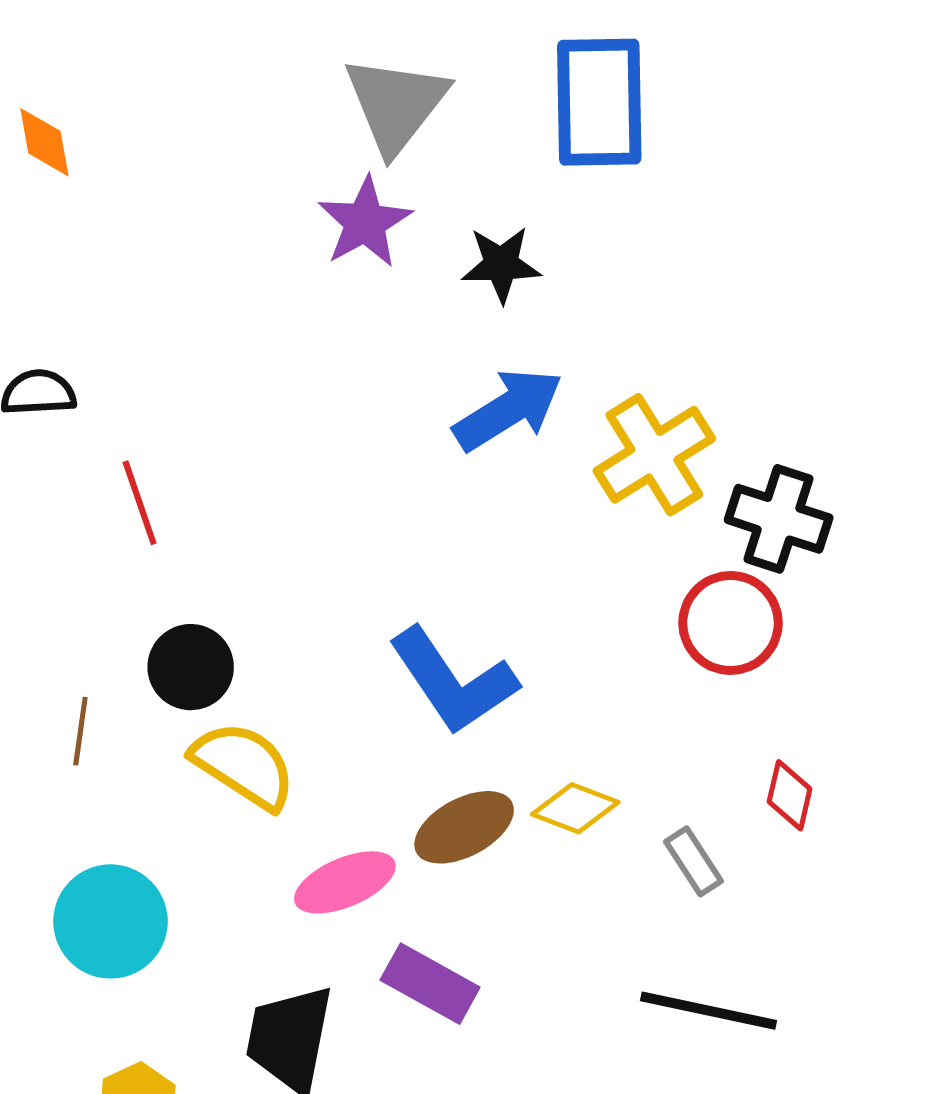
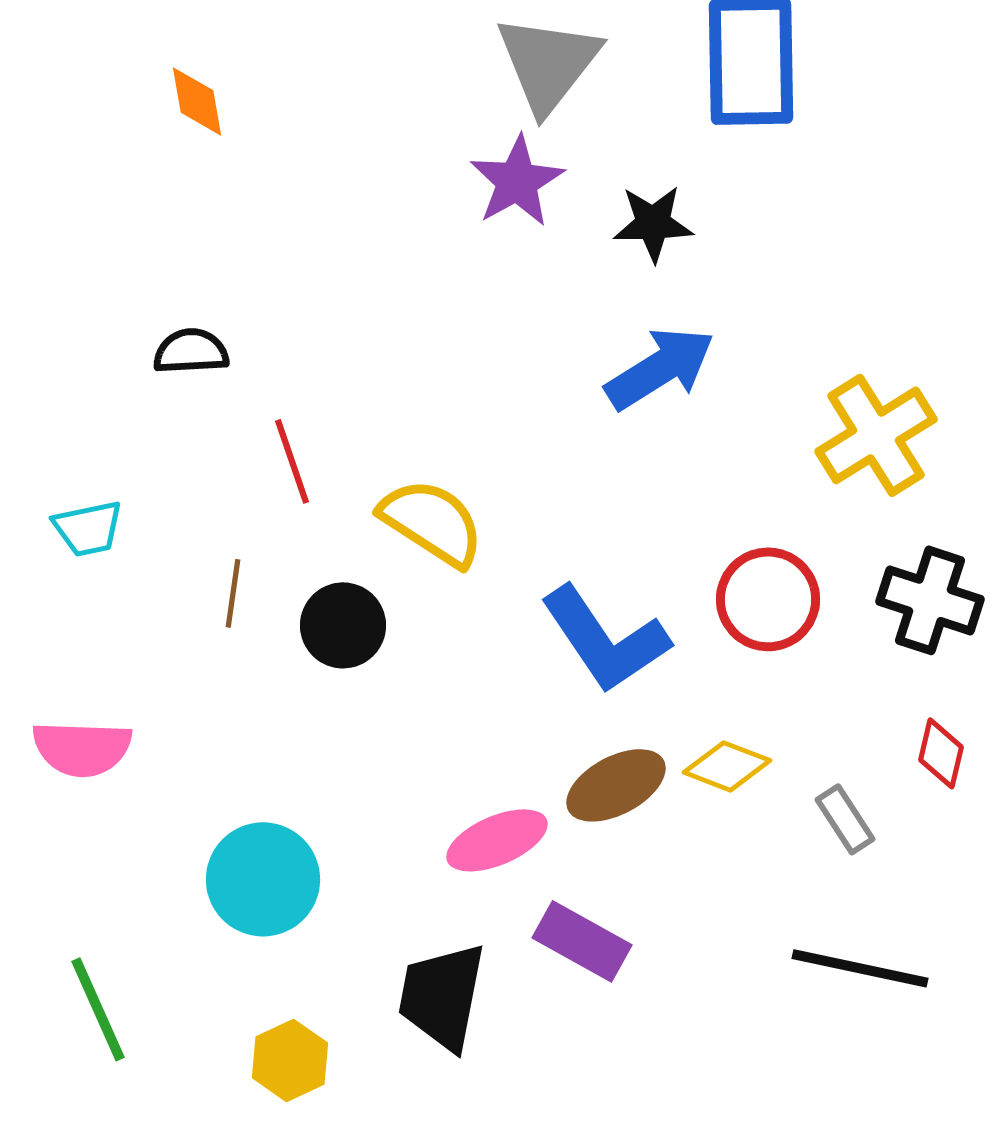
yellow cross: (654, 455) -> (876, 435), moved
black cross: (779, 519) -> (930, 600), moved
red circle: (730, 623) -> (768, 599), moved
brown line: (80, 731) -> (233, 593), moved
yellow semicircle: (244, 765) -> (432, 522), moved

